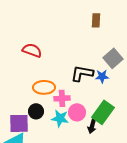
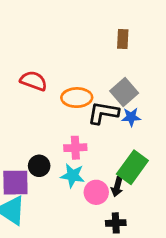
gray square: (113, 58) -> (124, 92), moved
orange ellipse: (44, 87) -> (77, 98), moved
pink circle: (77, 112) -> (96, 192), moved

